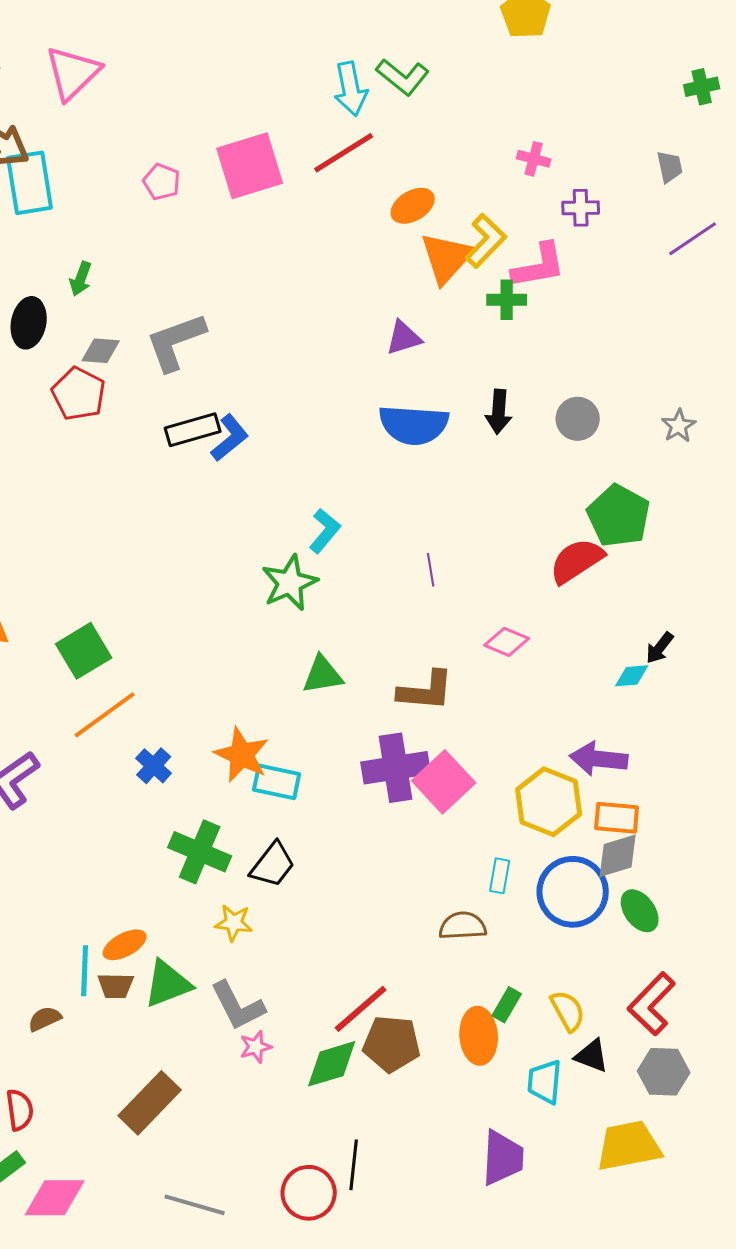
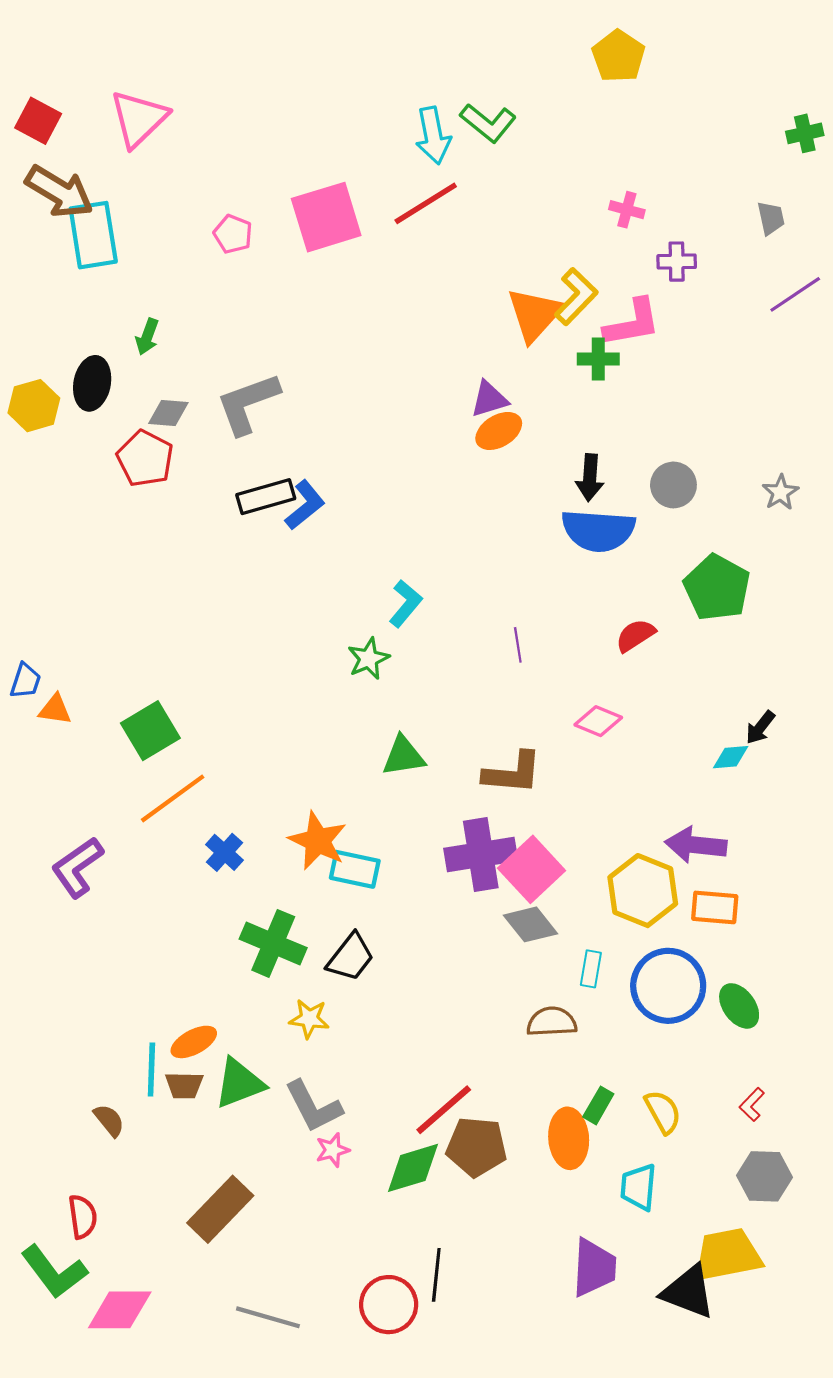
orange ellipse: (413, 206) -> (499, 431), moved
blue semicircle: (414, 425) -> (598, 531), moved
red semicircle: (577, 561) -> (635, 635), moved, size x0.7
green star: (290, 583) -> (369, 659), size x0.7
gray diamond: (618, 856) -> (531, 924), moved, turned 69
red L-shape: (652, 1004) -> (752, 1104), size x0.5
brown semicircle: (45, 1019) -> (109, 1120), turned 76
black triangle: (592, 1056) -> (688, 1292), moved, size x1.5

